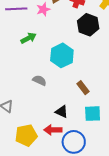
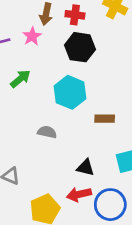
black hexagon: (88, 25) -> (80, 47), moved
brown rectangle: (83, 88) -> (105, 119), moved, turned -40

